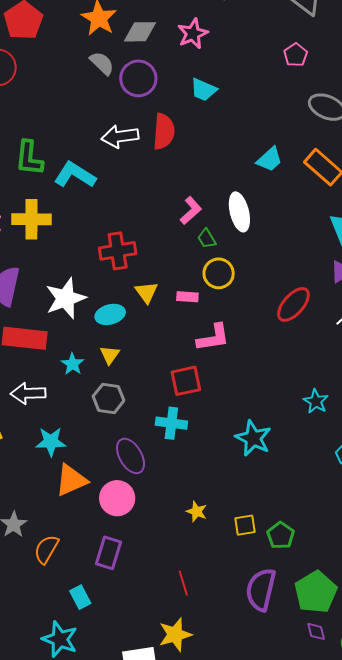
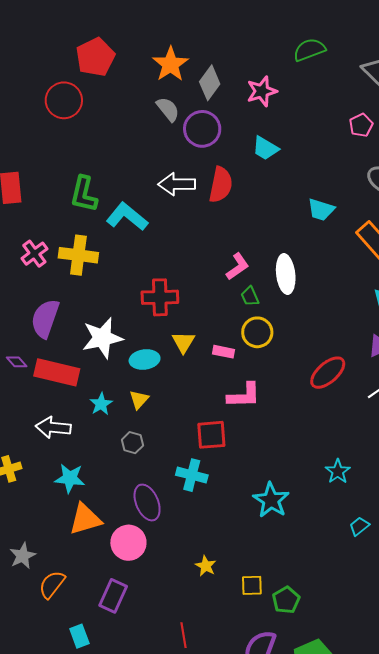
gray diamond: (140, 32) -> (210, 83), turned -60
cyan trapezoid: (270, 159) -> (321, 210), moved, turned 52
gray hexagon: (109, 398) -> (132, 443), size x0.7

